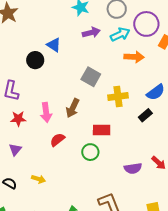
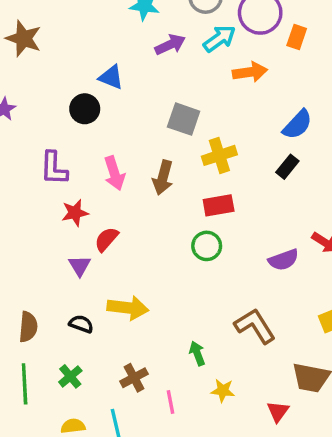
yellow cross: (118, 97) -> (219, 155), moved
pink arrow: (46, 112) -> (114, 173), moved
red semicircle: (57, 140) -> (106, 239), moved
yellow arrow: (38, 179) -> (128, 308), size x1.6

